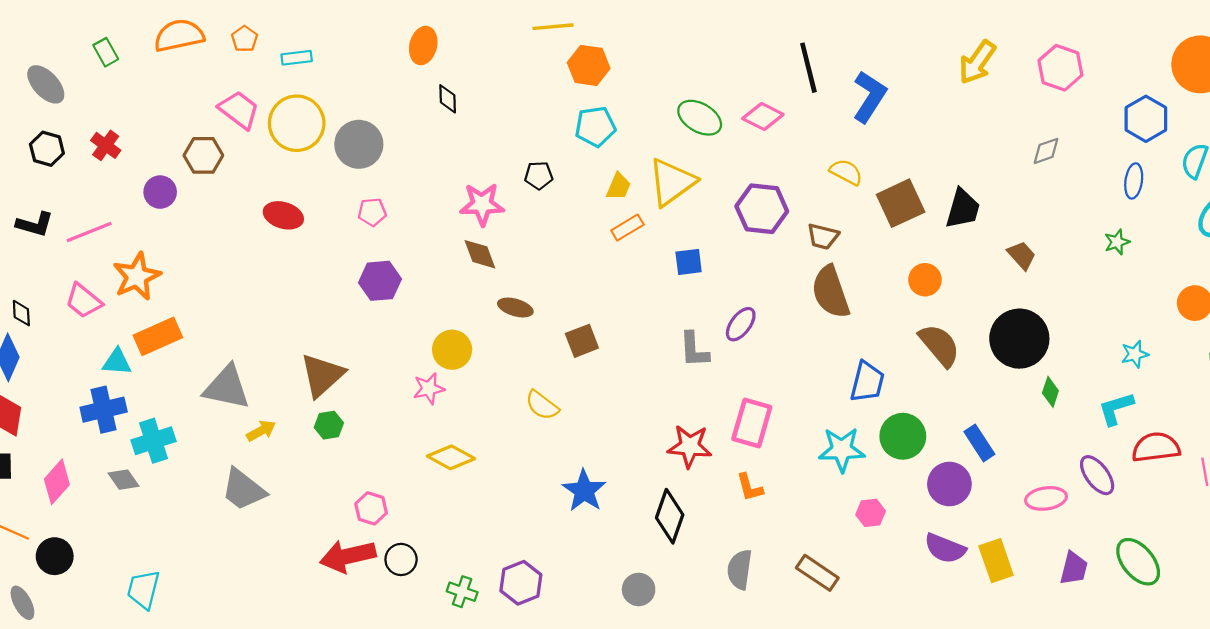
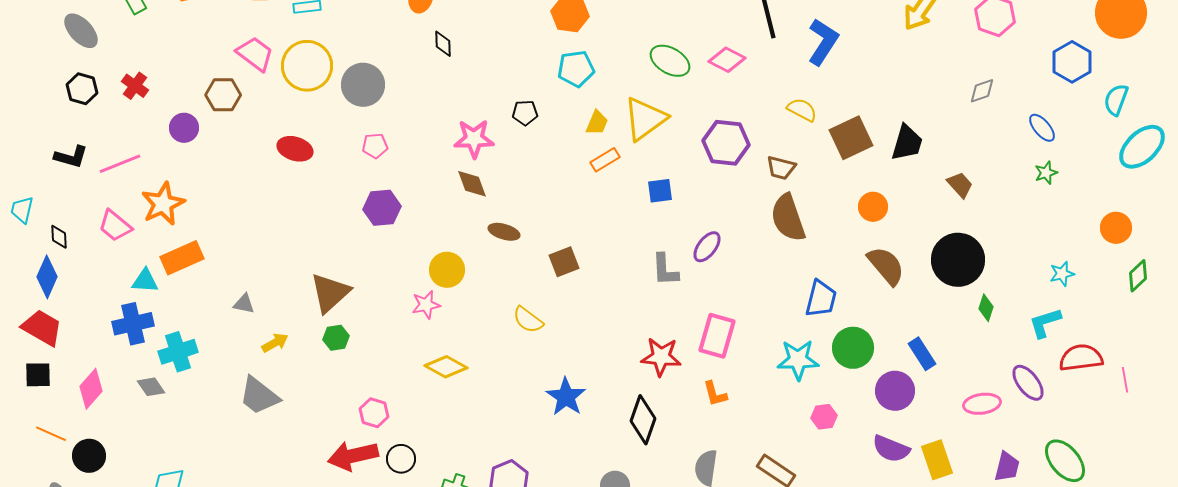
blue ellipse: (1134, 181) -> (1042, 128), moved, turned -48
gray triangle: (227, 387) -> (244, 304), size x0.5

